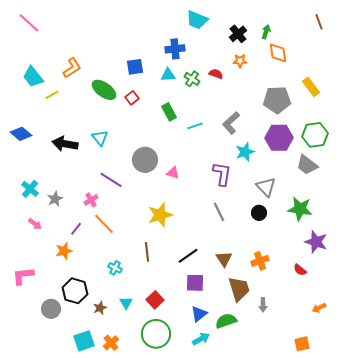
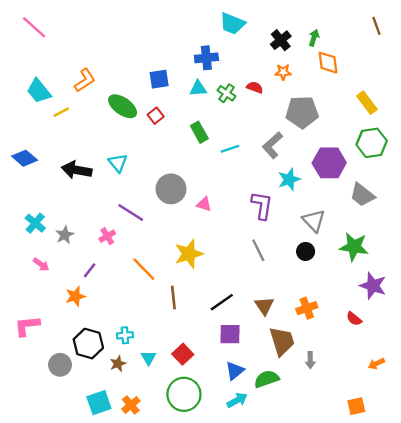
gray pentagon: (277, 100) -> (302, 112), moved
green hexagon: (315, 135) -> (372, 143), moved
orange line: (104, 224) -> (144, 269), moved
cyan cross: (115, 268) -> (125, 335), moved, turned -32

